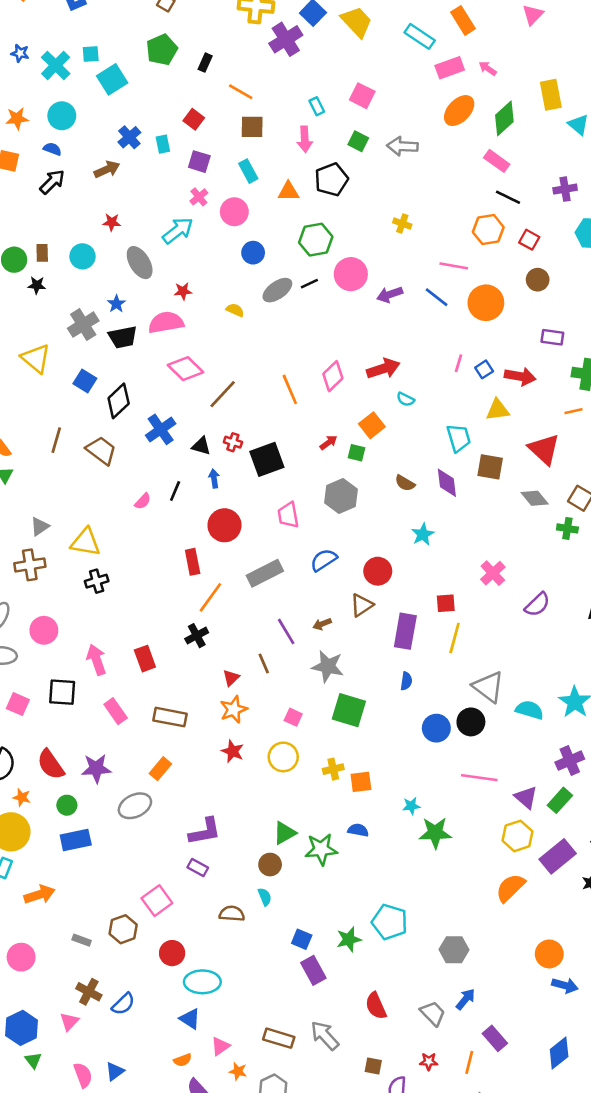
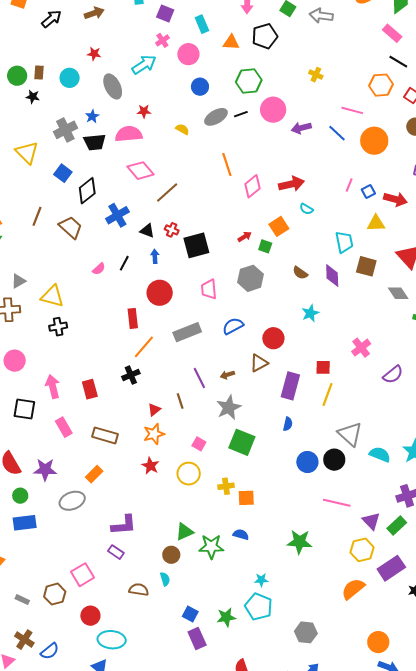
orange line: (290, 389) -> (227, 164), moved
gray star: (328, 666) -> (229, 408), turned 30
cyan star: (411, 806) -> (261, 580), moved

